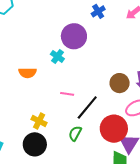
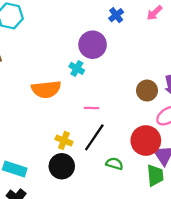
orange semicircle: (28, 73) -> (46, 89), size x1.5
black line: (87, 107) -> (94, 137), moved
green semicircle: (75, 133) -> (114, 164), moved, turned 84

